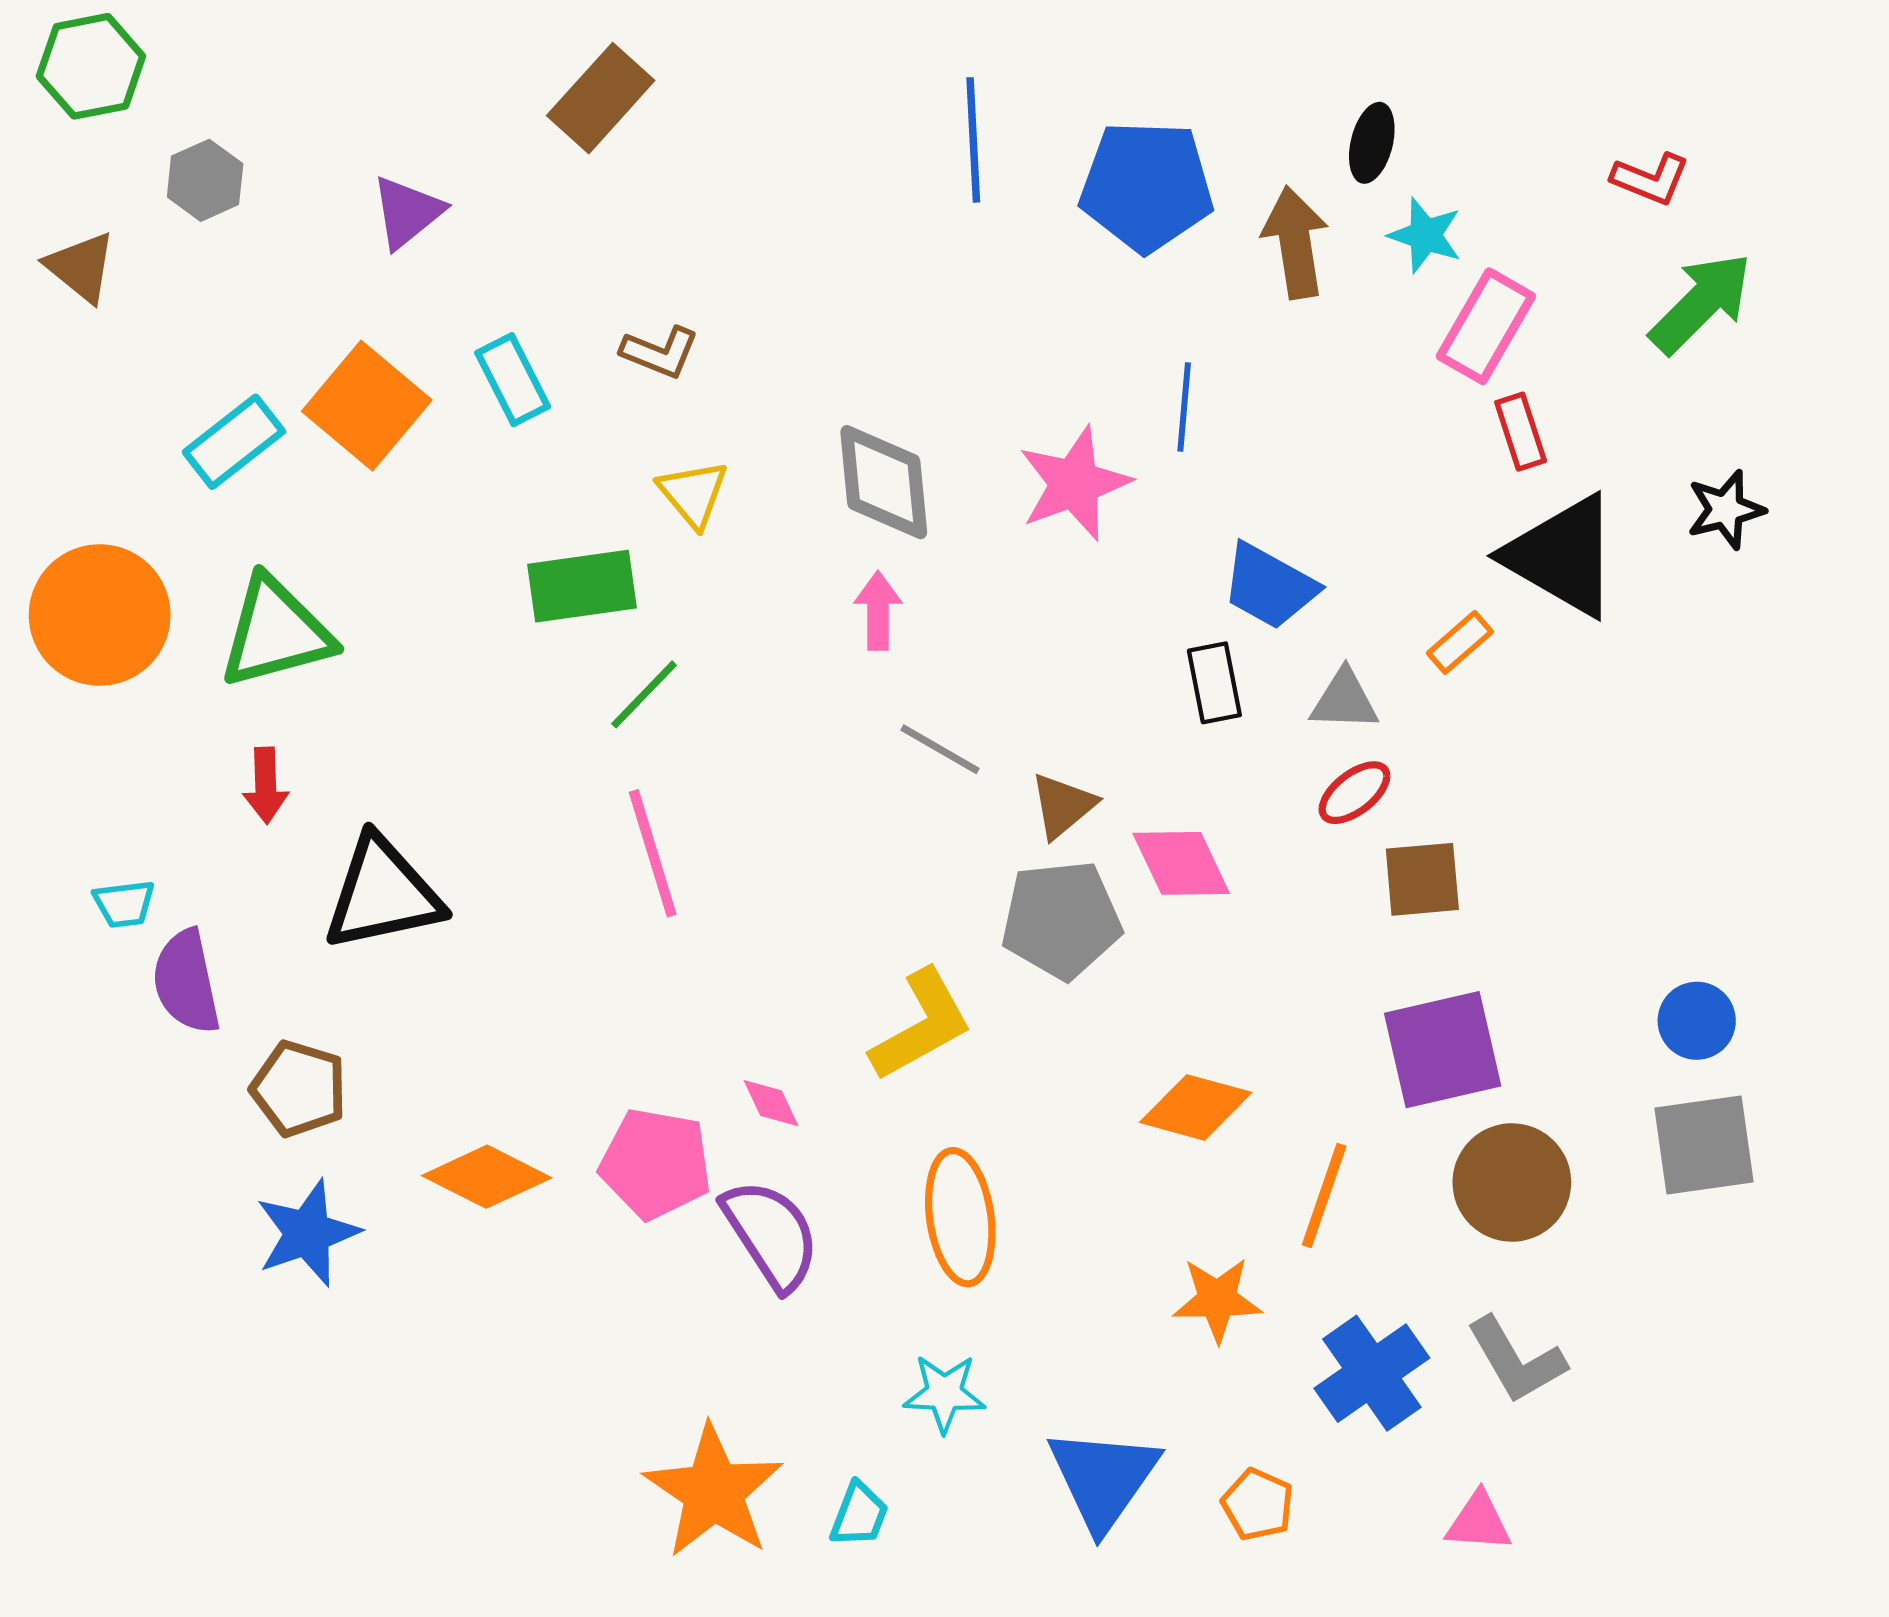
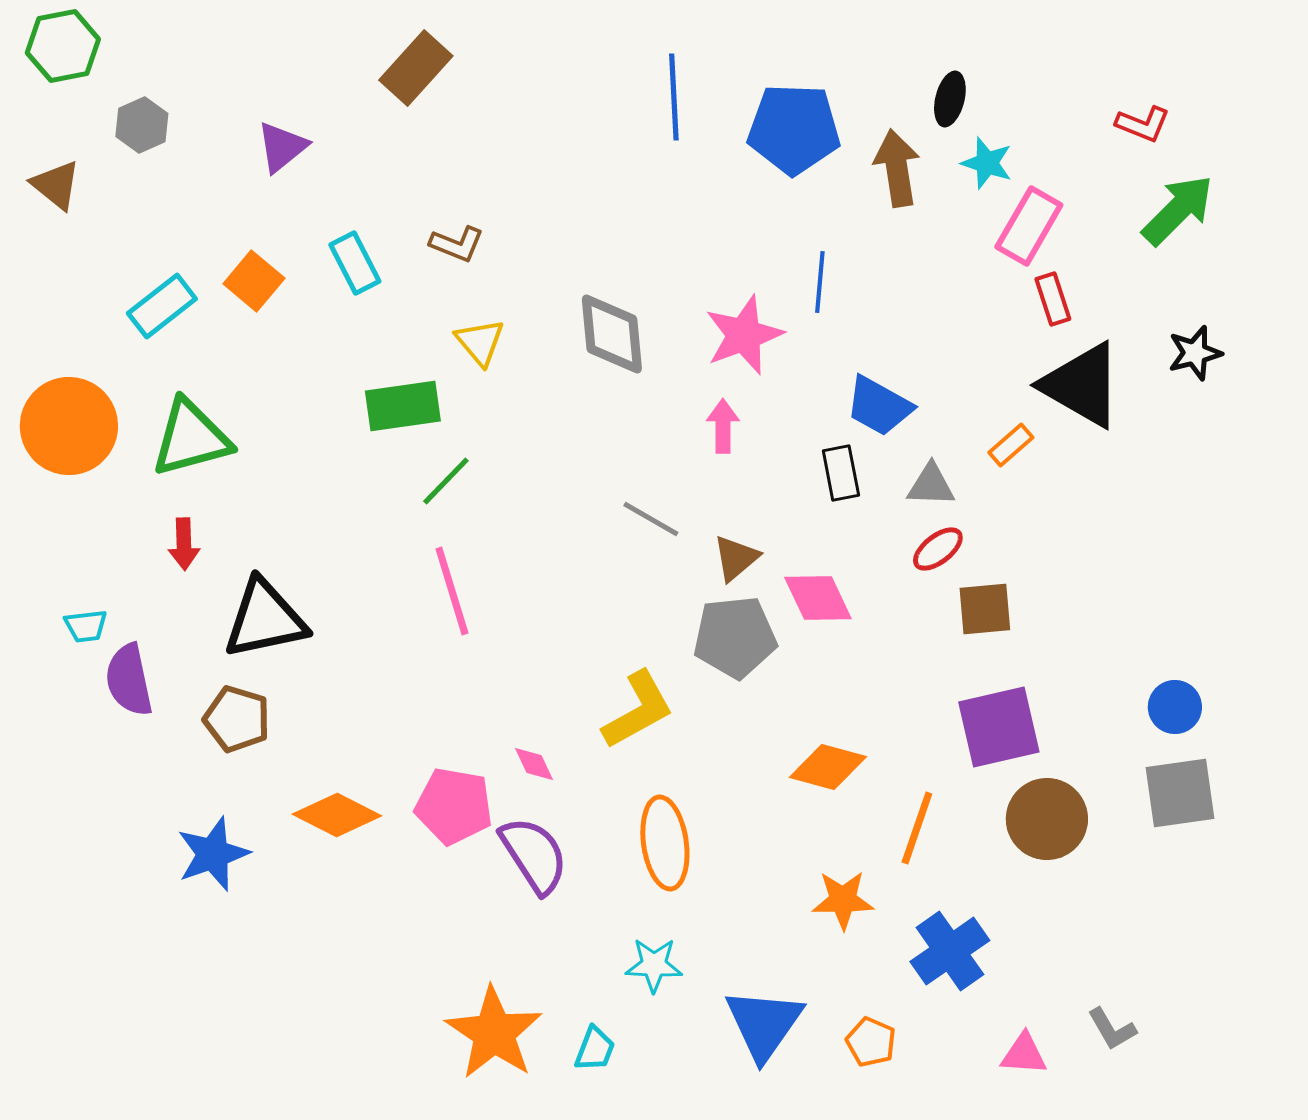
orange square: (367, 406) -> (254, 281), size x0.7
pink arrow: (878, 611) -> (723, 426), moved
brown pentagon: (299, 1089) -> (237, 719), moved
gray L-shape: (1516, 1360) -> (1112, 1029), moved, size x0.7

